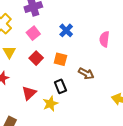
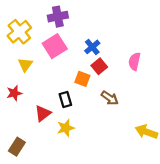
pink square: (33, 33) -> (55, 46), size x1.5
red square: (36, 58) -> (99, 66), moved
black rectangle: (60, 86) -> (65, 100), moved

